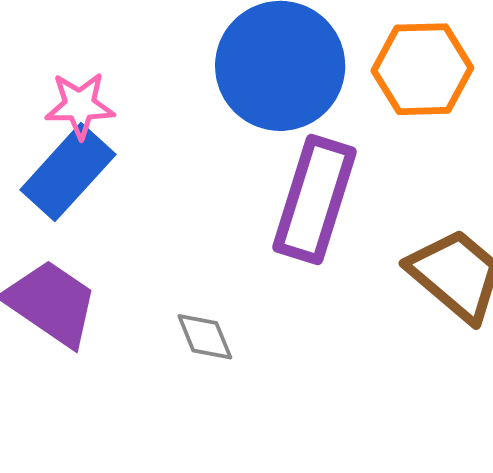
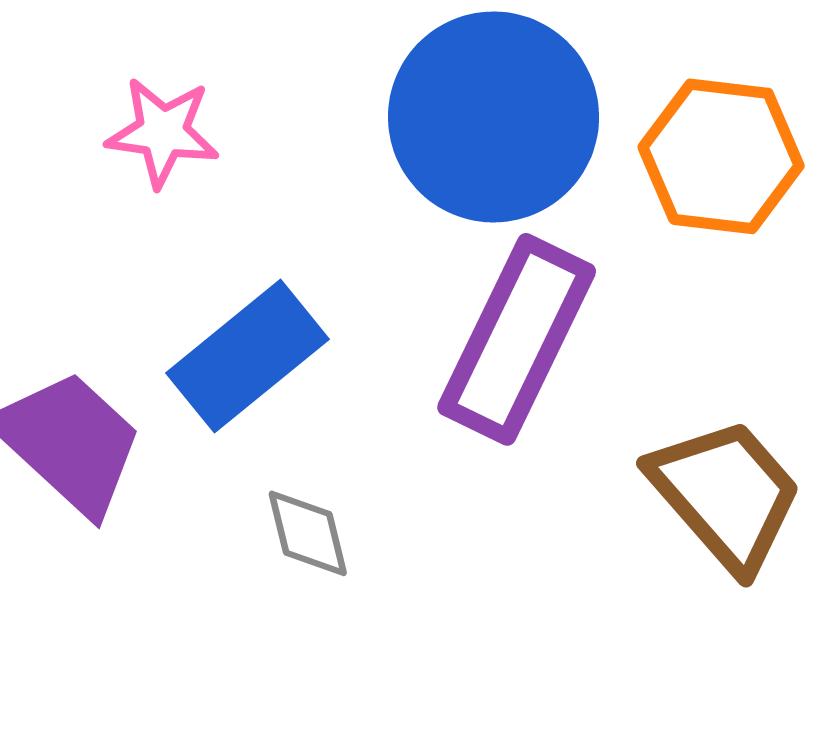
blue rectangle: (68, 172) -> (248, 356), moved

